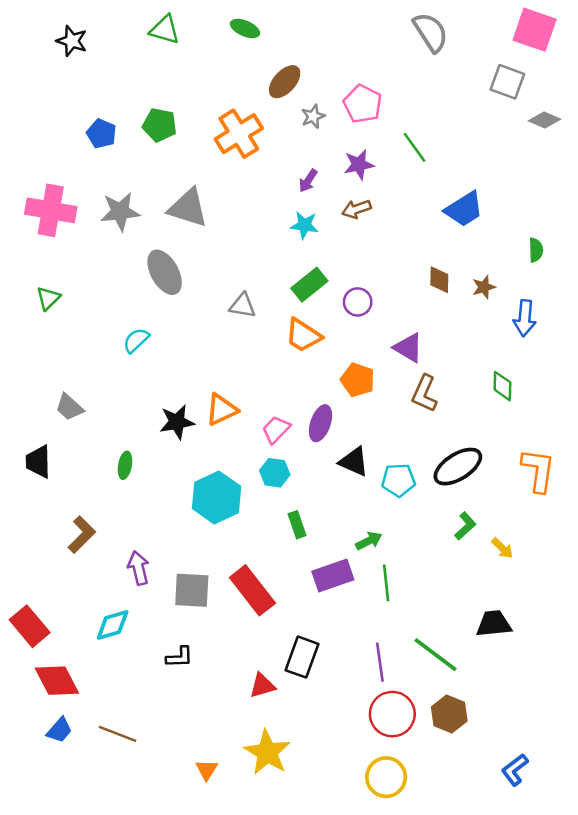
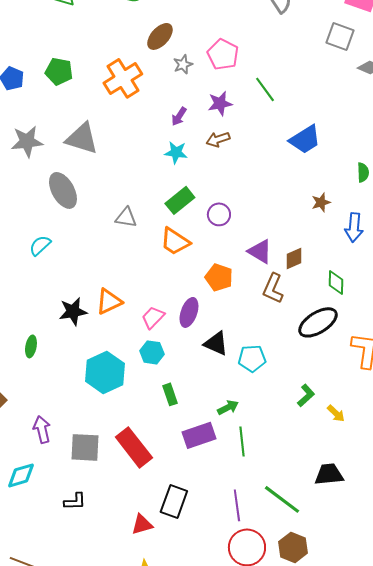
brown diamond: (439, 280) -> (294, 258), moved, turned 65
black ellipse: (458, 467) -> (318, 322), moved

